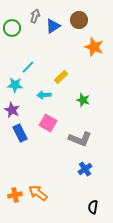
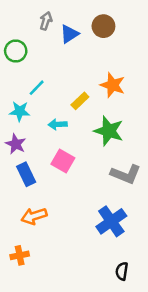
green circle: (12, 28) -> (16, 51), moved
orange star: (94, 47) -> (113, 85), moved
green star: (83, 100) -> (109, 131), size x1.6
gray L-shape: (80, 139) -> (126, 174), moved
blue cross: (85, 169) -> (111, 221), size x1.6
orange arrow: (38, 193) -> (34, 216), moved, turned -54

